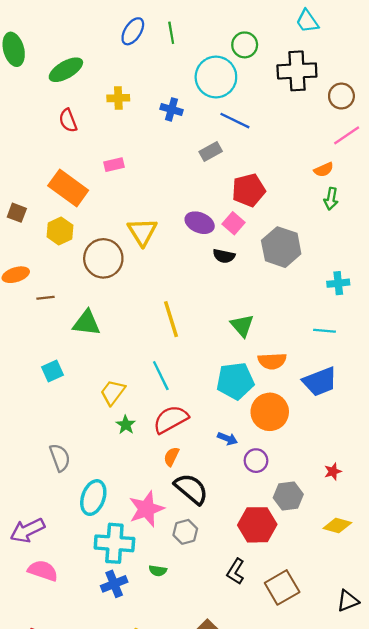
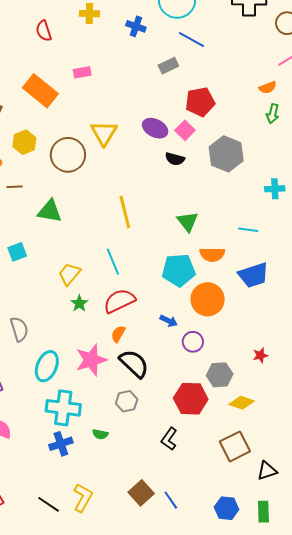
yellow hexagon: (60, 231) -> (24, 142), moved
cyan line: (325, 331) -> (248, 230), moved
pink star: (146, 509) -> (91, 360), moved
yellow diamond: (337, 526) -> (242, 403), moved
brown square: (282, 587) -> (235, 446), moved

